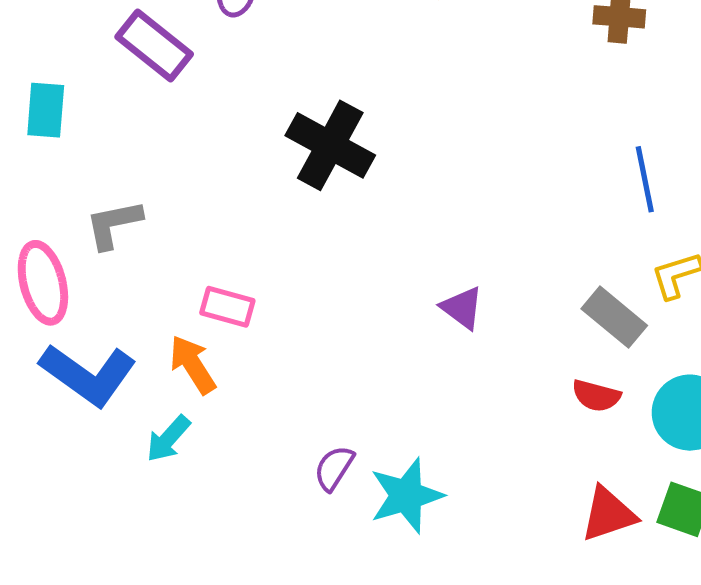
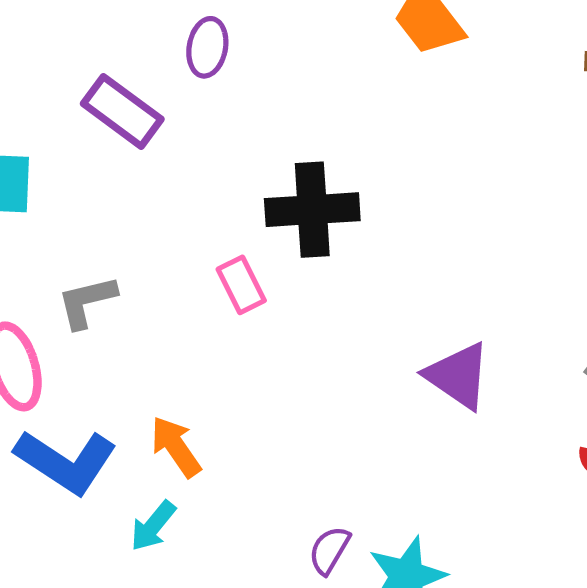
black cross: (330, 145) -> (312, 210), turned -30
pink rectangle: (227, 307) -> (241, 285), moved, turned 50
purple triangle: (462, 308) -> (458, 376), size x1.5

